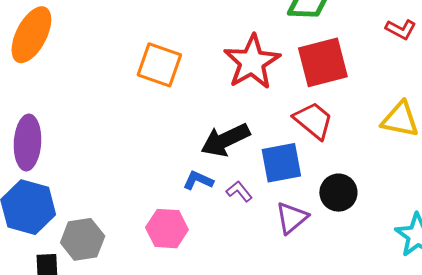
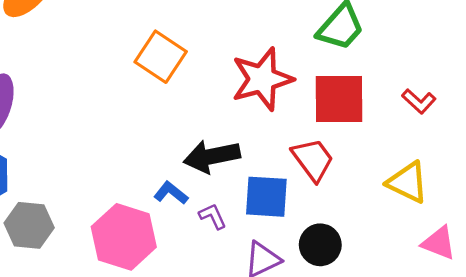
red L-shape: (401, 29) -> (419, 101), moved
pink hexagon: (167, 229) -> (124, 237), size x1.4

